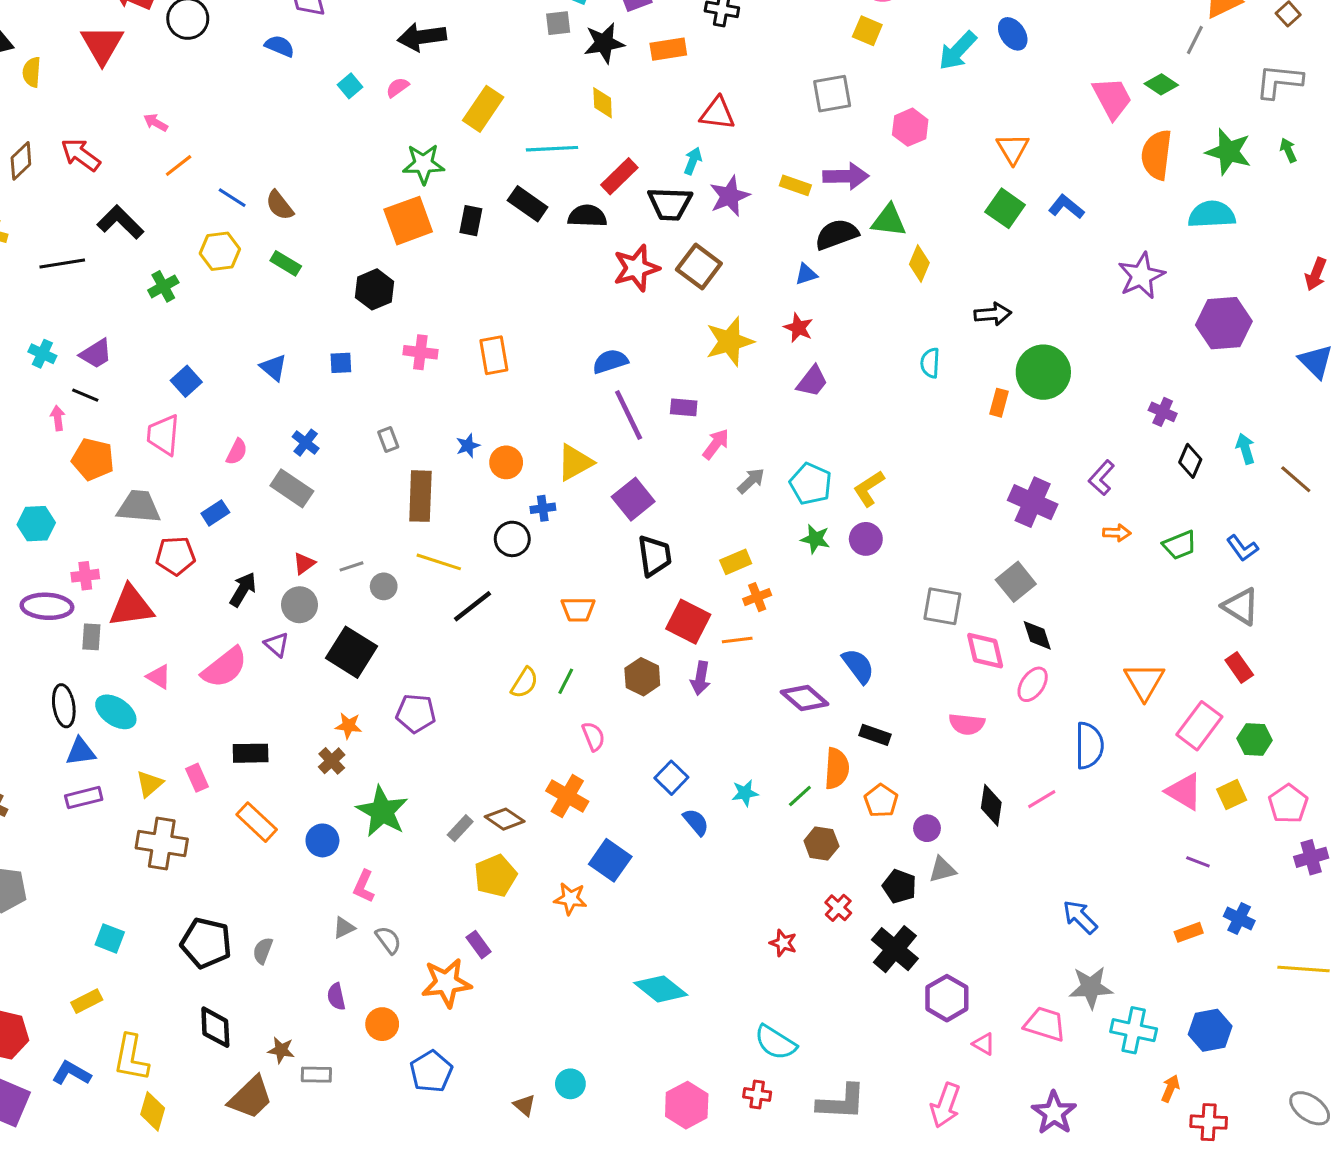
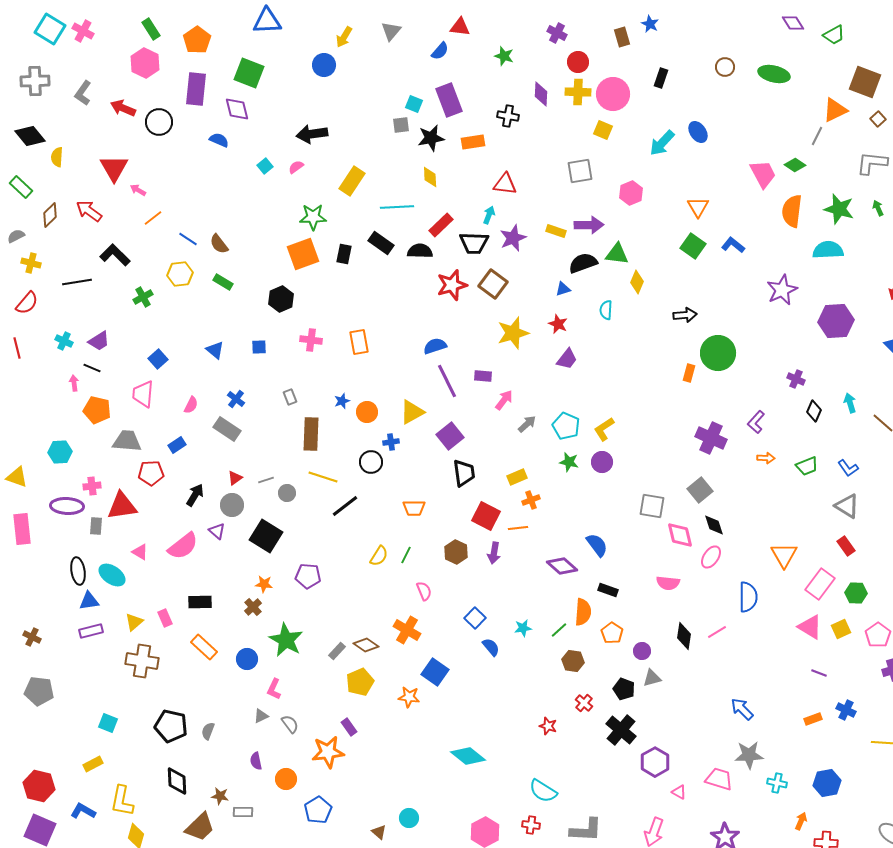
red triangle: (102, 45) -> (114, 168), moved
cyan semicircle: (930, 363) -> (606, 310), moved
cyan cross: (1134, 1030) -> (777, 783), size x0.7

